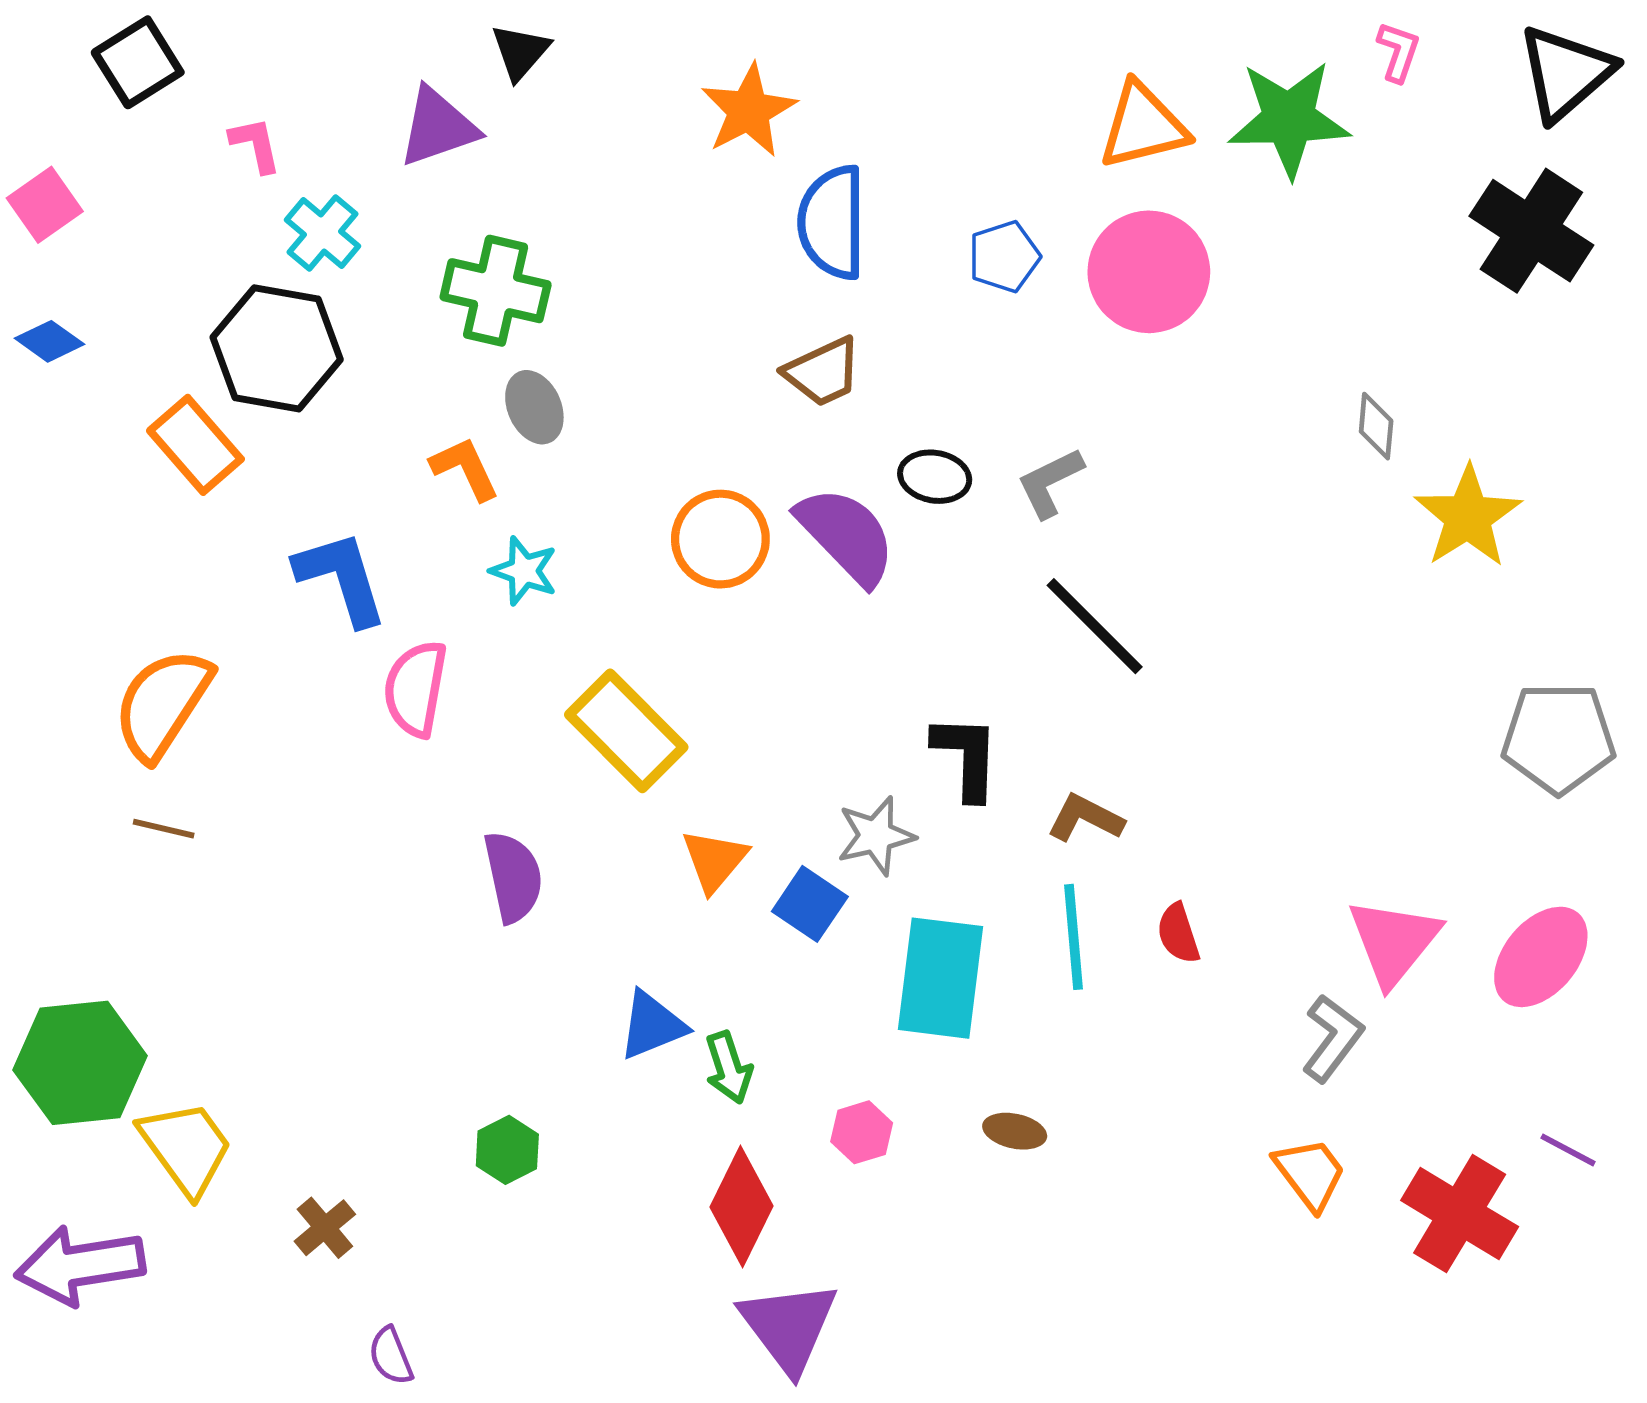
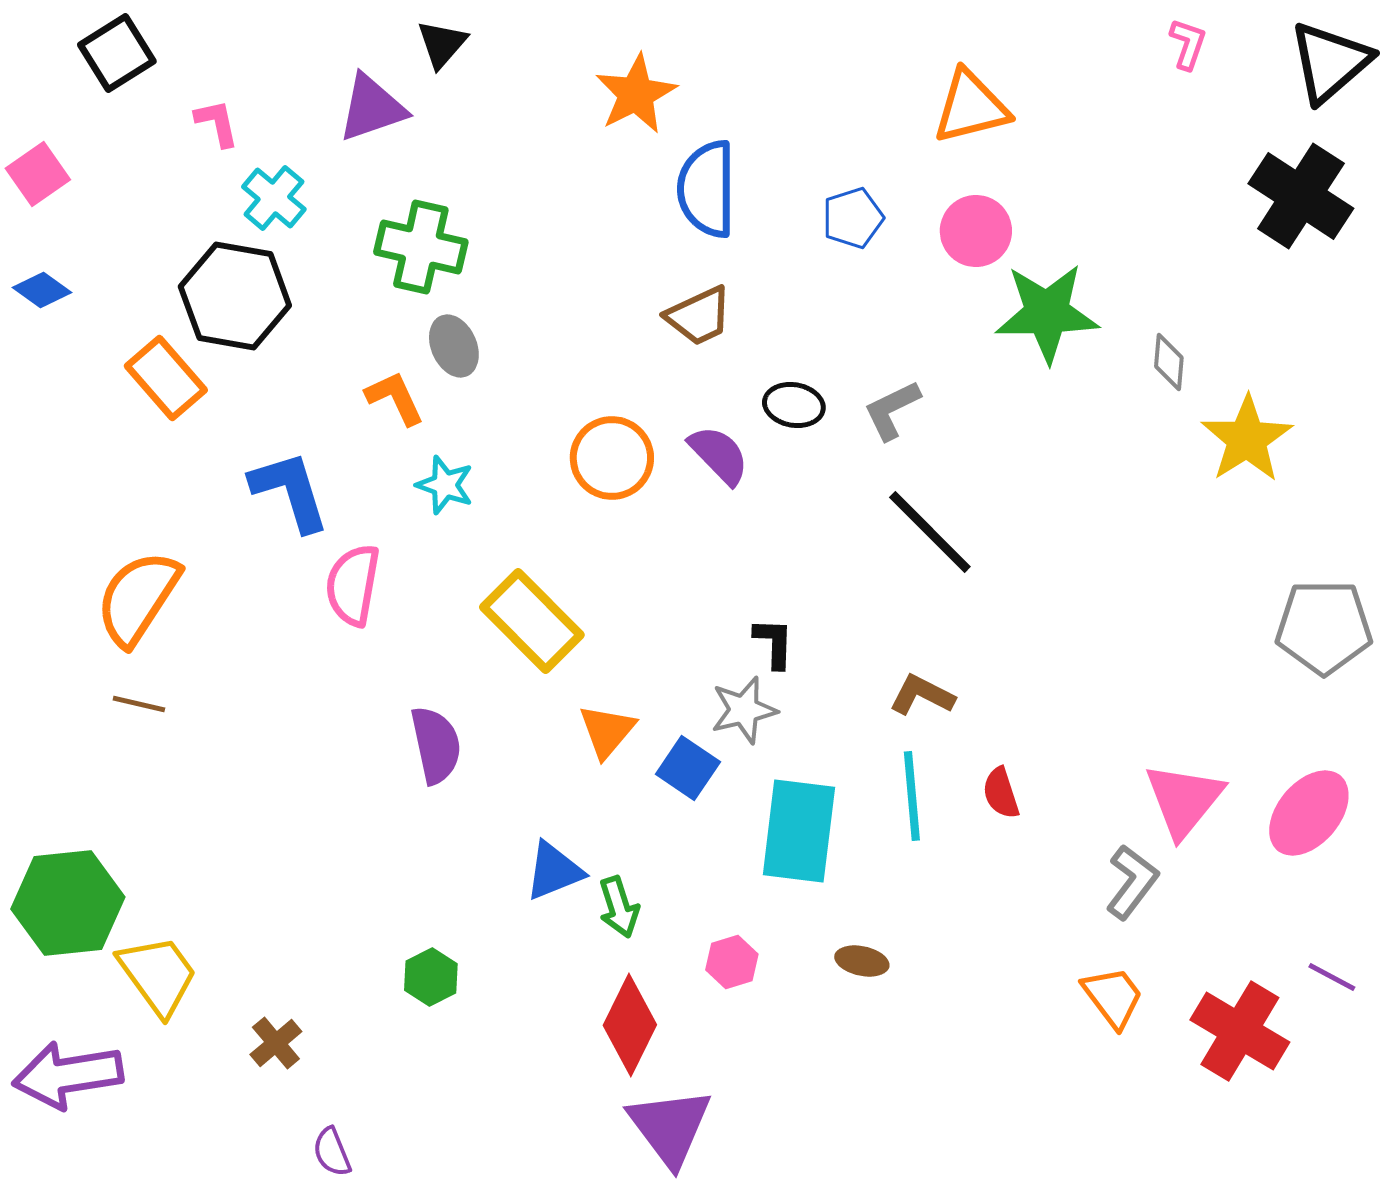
green star: (1289, 119) -> (1047, 313), moved
pink circle: (1149, 272) -> (976, 231), size x0.7
purple semicircle: (846, 536) -> (719, 455), size x0.7
black L-shape: (966, 757) -> (774, 643), moved, size x0.7

